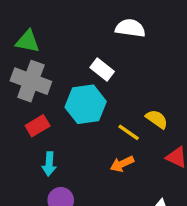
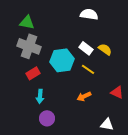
white rectangle: (102, 70) -> (86, 48), moved
yellow semicircle: (157, 119) -> (105, 49), moved
yellow line: (129, 132) -> (88, 69), moved

